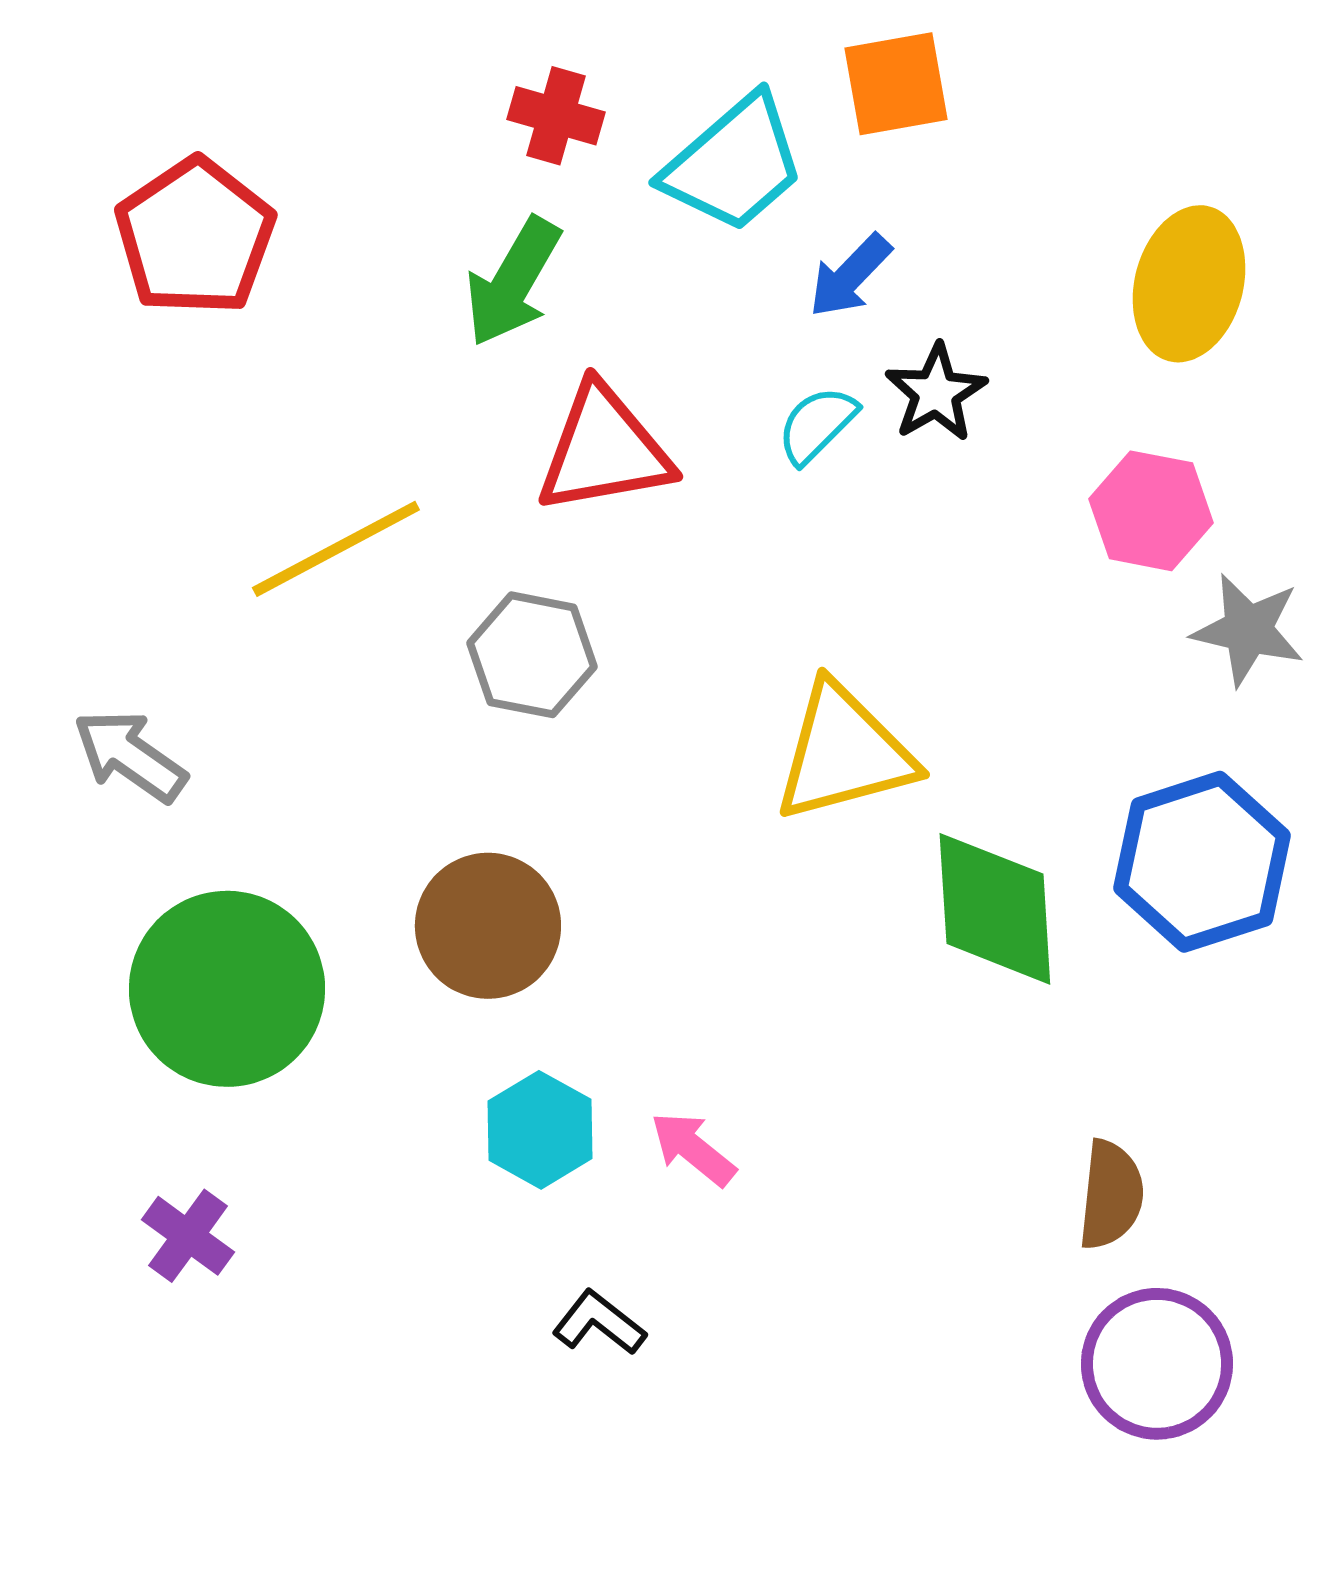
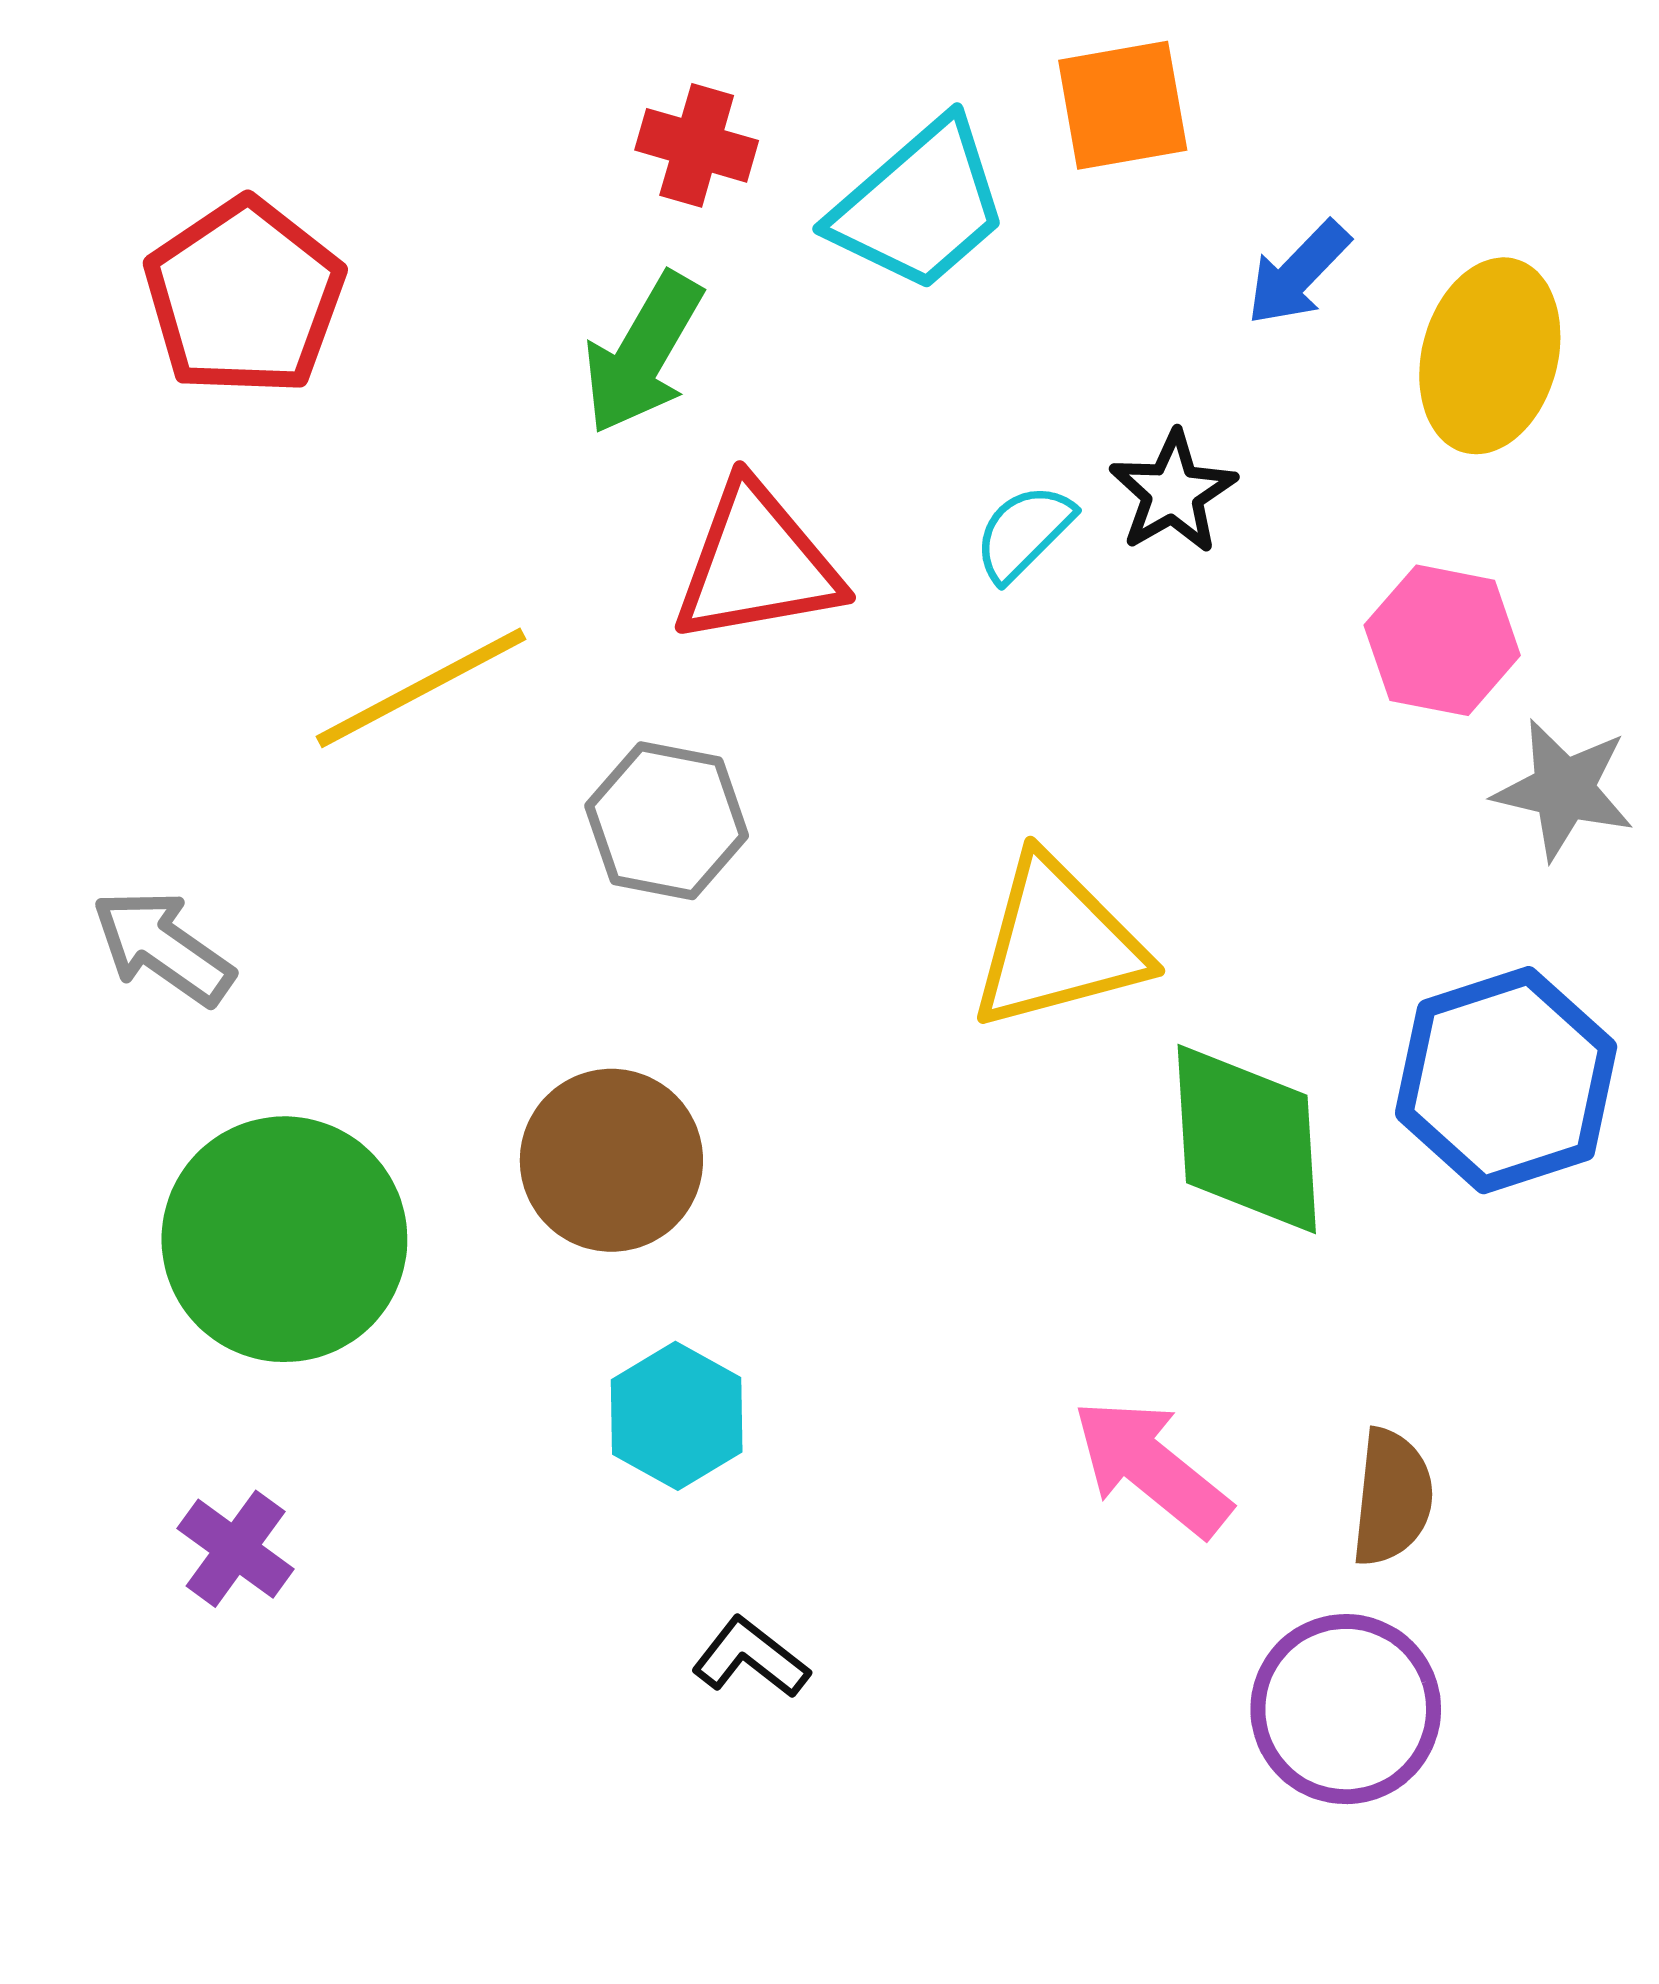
blue arrow: (850, 276) -> (1298, 273), moved
pink arrow: (693, 1149) -> (1152, 1467), moved, size x1.5
purple circle: (1157, 1364) -> (1346, 1709), moved

